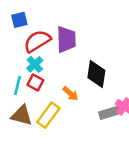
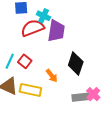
cyan cross: (35, 64) -> (44, 16), moved, turned -32
yellow rectangle: (48, 115) -> (30, 90), turned 55

